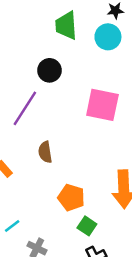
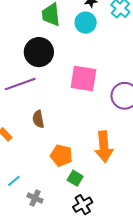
black circle: (49, 70) -> (39, 52), size x1.5
purple line: (25, 108) -> (20, 84), turned 40

